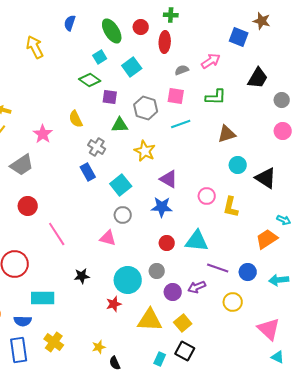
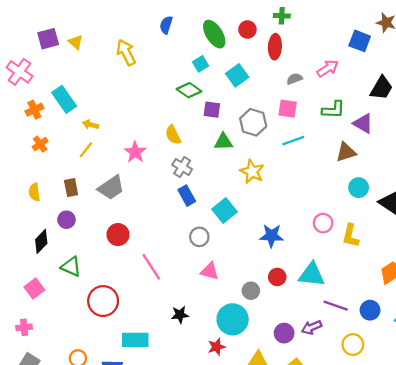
gray cross: (97, 147) -> (182, 167), moved
purple triangle: (169, 179) -> (363, 123), moved
gray circle: (123, 215) -> (199, 237), moved
gray circle: (157, 271) -> (251, 291), moved

